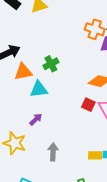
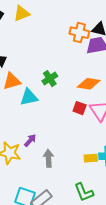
green cross: (51, 64) -> (50, 79), moved
purple arrow: (36, 119) -> (30, 140), moved

